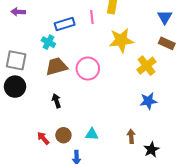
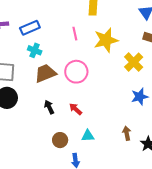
pink line: (92, 17) -> (75, 34), moved
blue rectangle: (65, 24) -> (30, 28), moved
red arrow: (43, 138) -> (76, 109), moved

